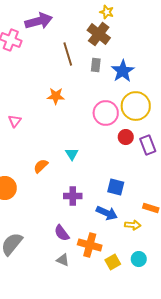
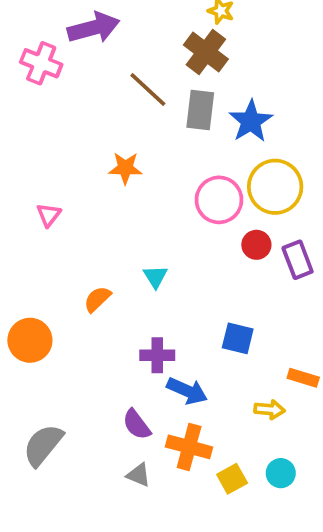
brown line: (68, 54) -> (148, 89), turned -30
gray rectangle: (96, 65) -> (200, 110), size x1.5
blue arrow: (107, 213) -> (187, 391), moved

